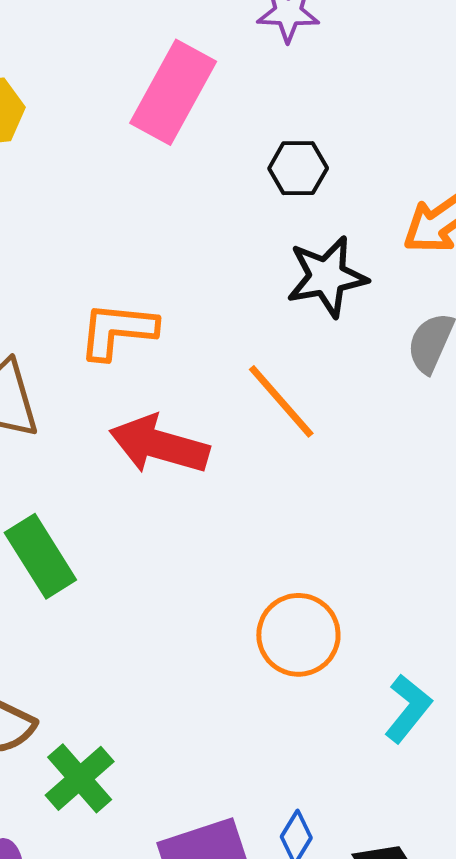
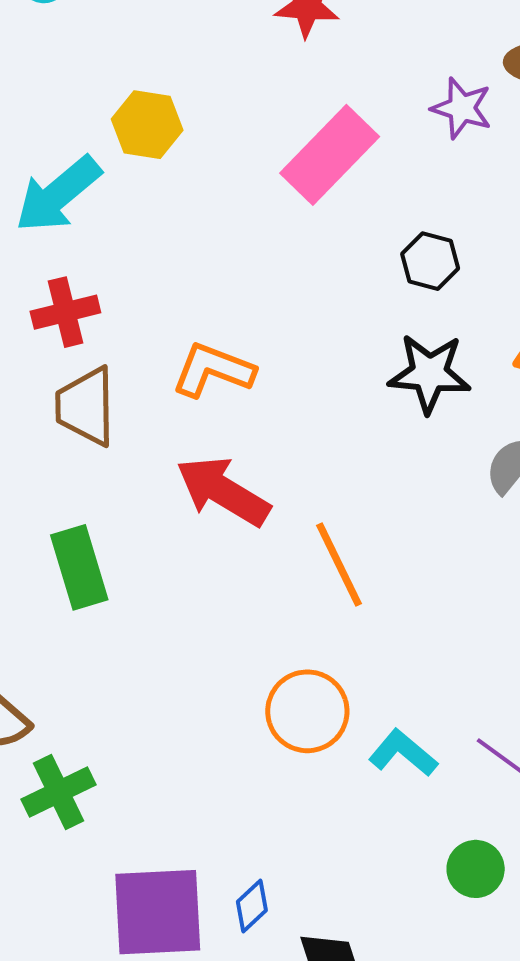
orange line: (281, 401) -> (339, 564), moved
cyan L-shape: (408, 708) -> (403, 753), moved, turned -104

